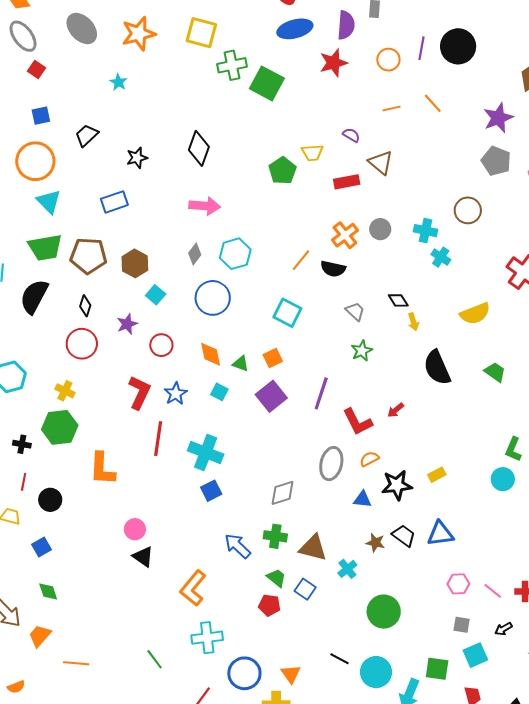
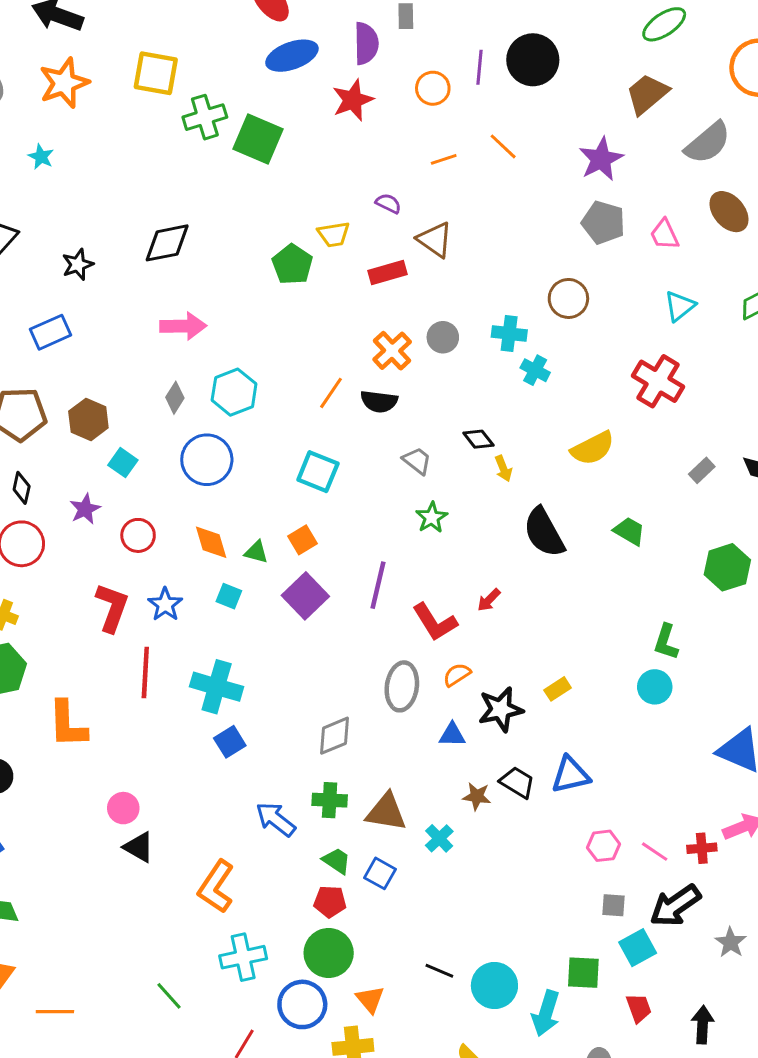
black diamond: (199, 148) -> (167, 243), turned 64
green circle: (384, 612) -> (329, 953), moved
black arrow: (503, 629) -> (675, 906), size x2.0

